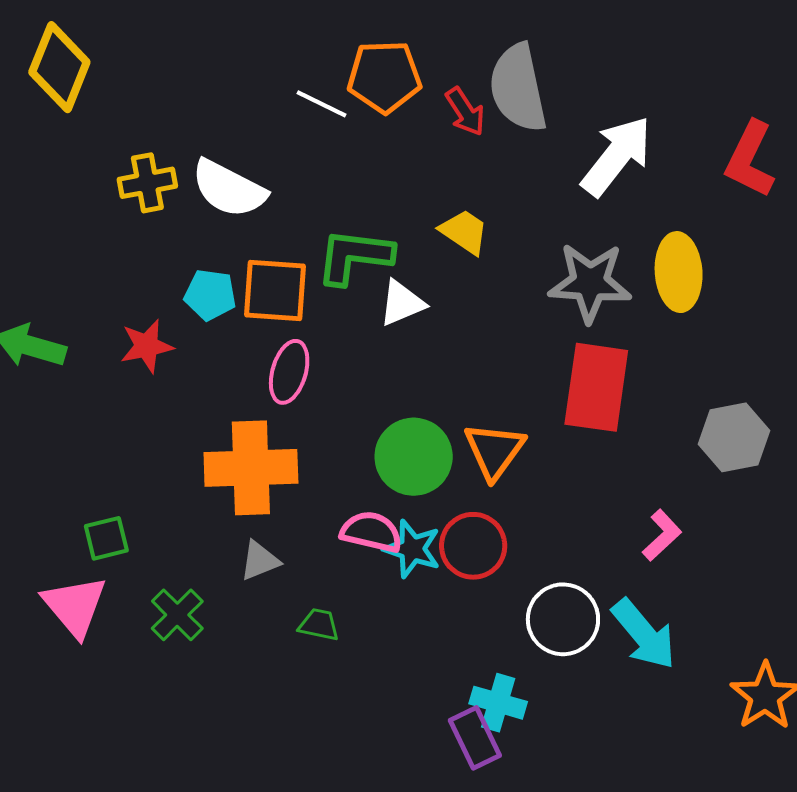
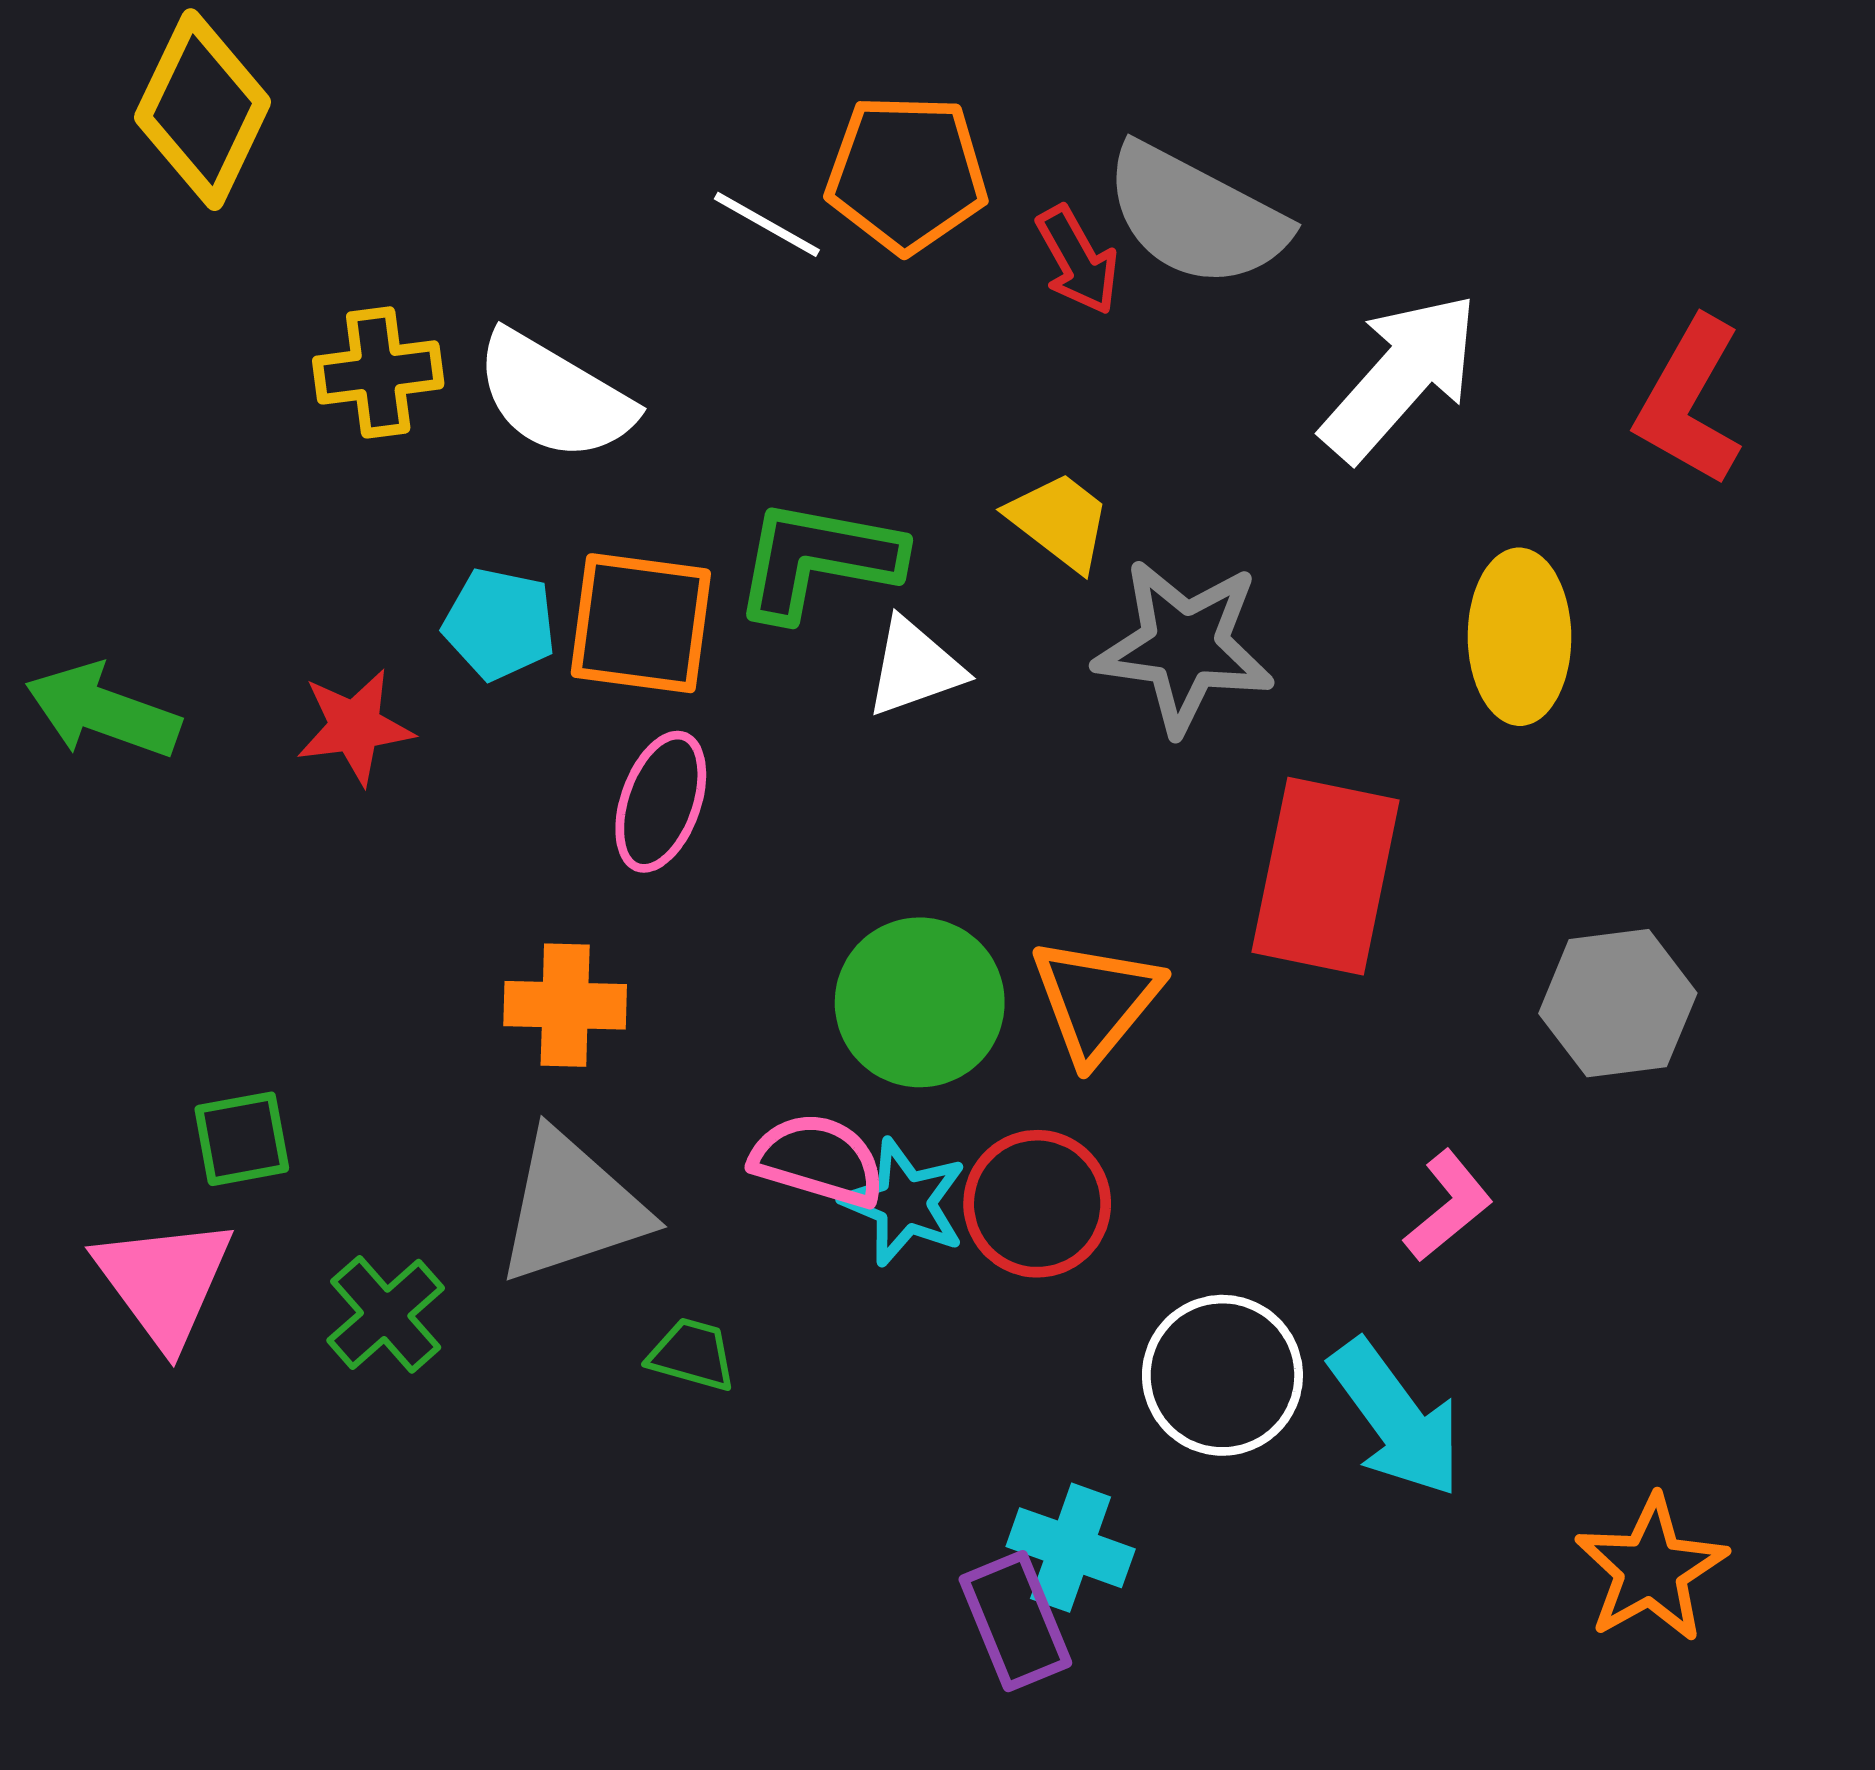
gray semicircle: (518, 88) -> (1195, 216), turned -54
gray star: (590, 283) -> (1184, 646), moved
orange cross: (251, 468) -> (565, 1005), size x0.6
gray triangle: (260, 561) -> (572, 1208), size x1.8

